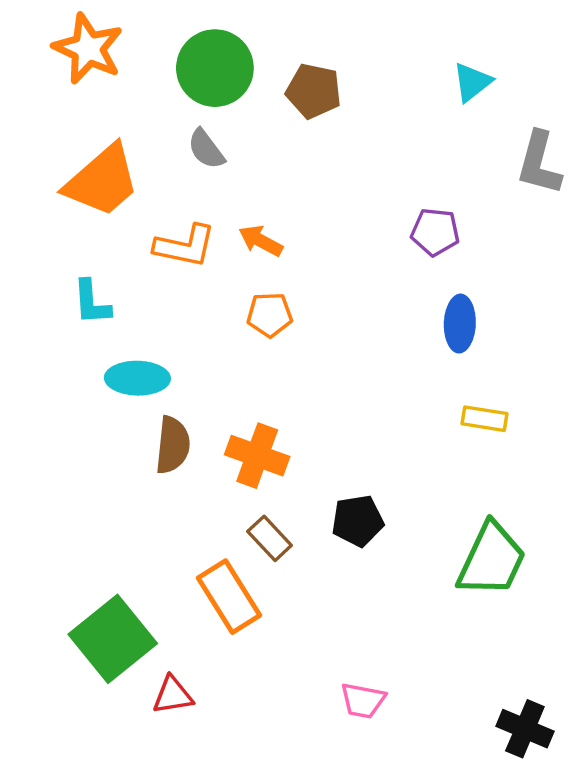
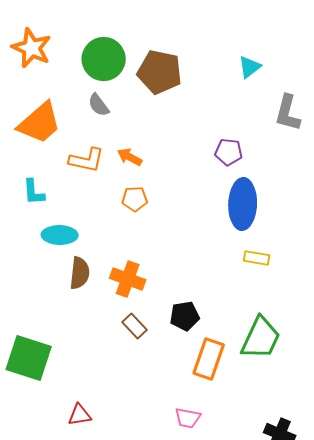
brown pentagon: (314, 91) -> (160, 72), size x1.4
blue ellipse: (460, 324) -> (243, 204), size x1.6
orange rectangle: (229, 597) -> (209, 359), moved, turned 51
green square: (113, 639) -> (29, 358), moved, turned -33

